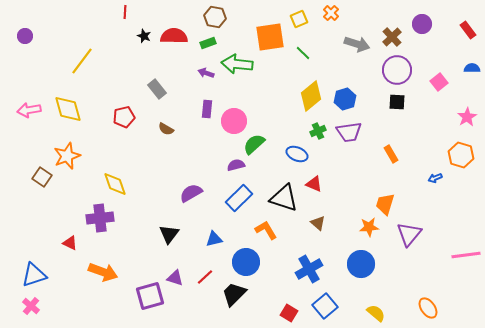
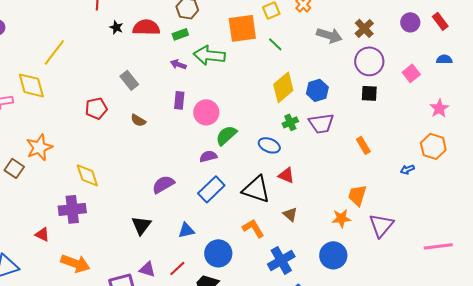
purple circle: (422, 24) -> (410, 22), moved
yellow diamond: (68, 109) -> (31, 85), moved
orange L-shape: (266, 230) -> (253, 228), moved

